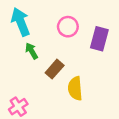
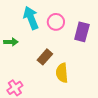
cyan arrow: (21, 22) -> (31, 18), moved
green arrow: (32, 51) -> (11, 42), moved, turned 120

